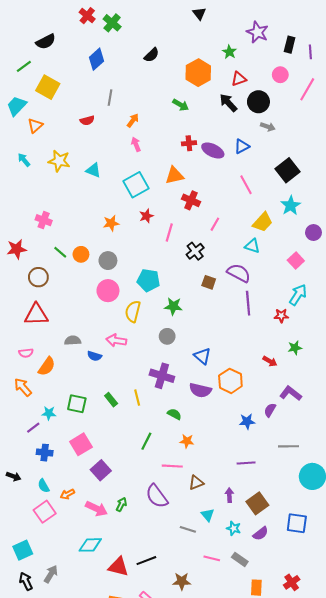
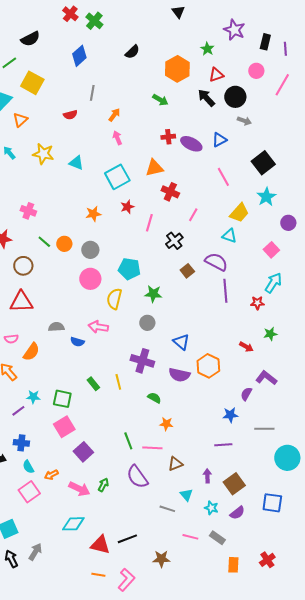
brown square: (209, 282) -> (187, 271), turned 32
green square: (77, 404) -> (62, 399), moved
blue star: (247, 421) -> (230, 415), moved
green line: (146, 441) -> (128, 441), moved, turned -48
blue cross: (45, 453) -> (21, 443), moved

